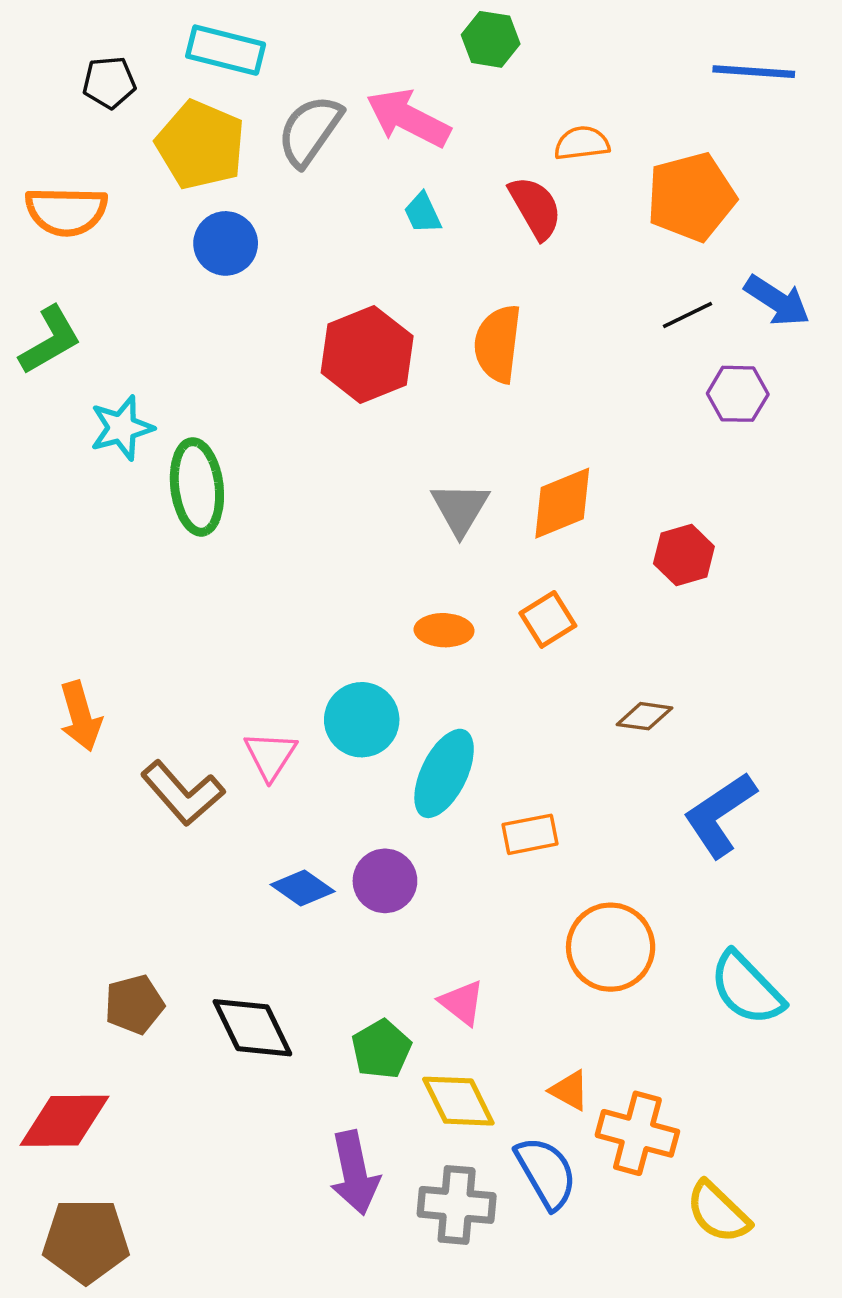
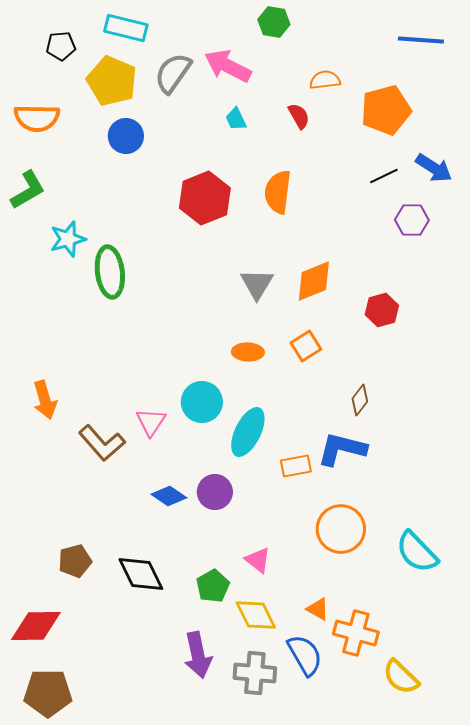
red semicircle: (535, 208) -> (299, 116), size x0.7
brown diamond: (645, 716) -> (360, 400), turned -60
blue L-shape: (720, 815) -> (342, 449), moved, turned 48

